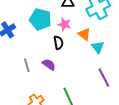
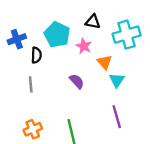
black semicircle: (58, 43) -> (36, 55), moved
purple semicircle: (49, 65) -> (77, 81), moved

